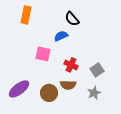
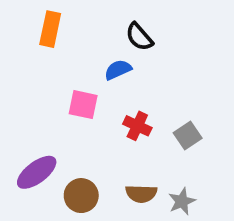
brown semicircle: (68, 85) -> (141, 194), moved
brown circle: (49, 93) -> (81, 196), moved
gray star: (94, 93) -> (182, 201), moved

